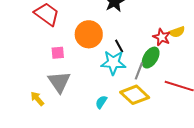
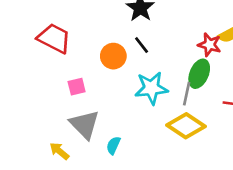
orange circle: (89, 34) -> (113, 56), size x0.7
black line: (119, 46) -> (142, 45), moved
cyan semicircle: (101, 102) -> (113, 145), moved

